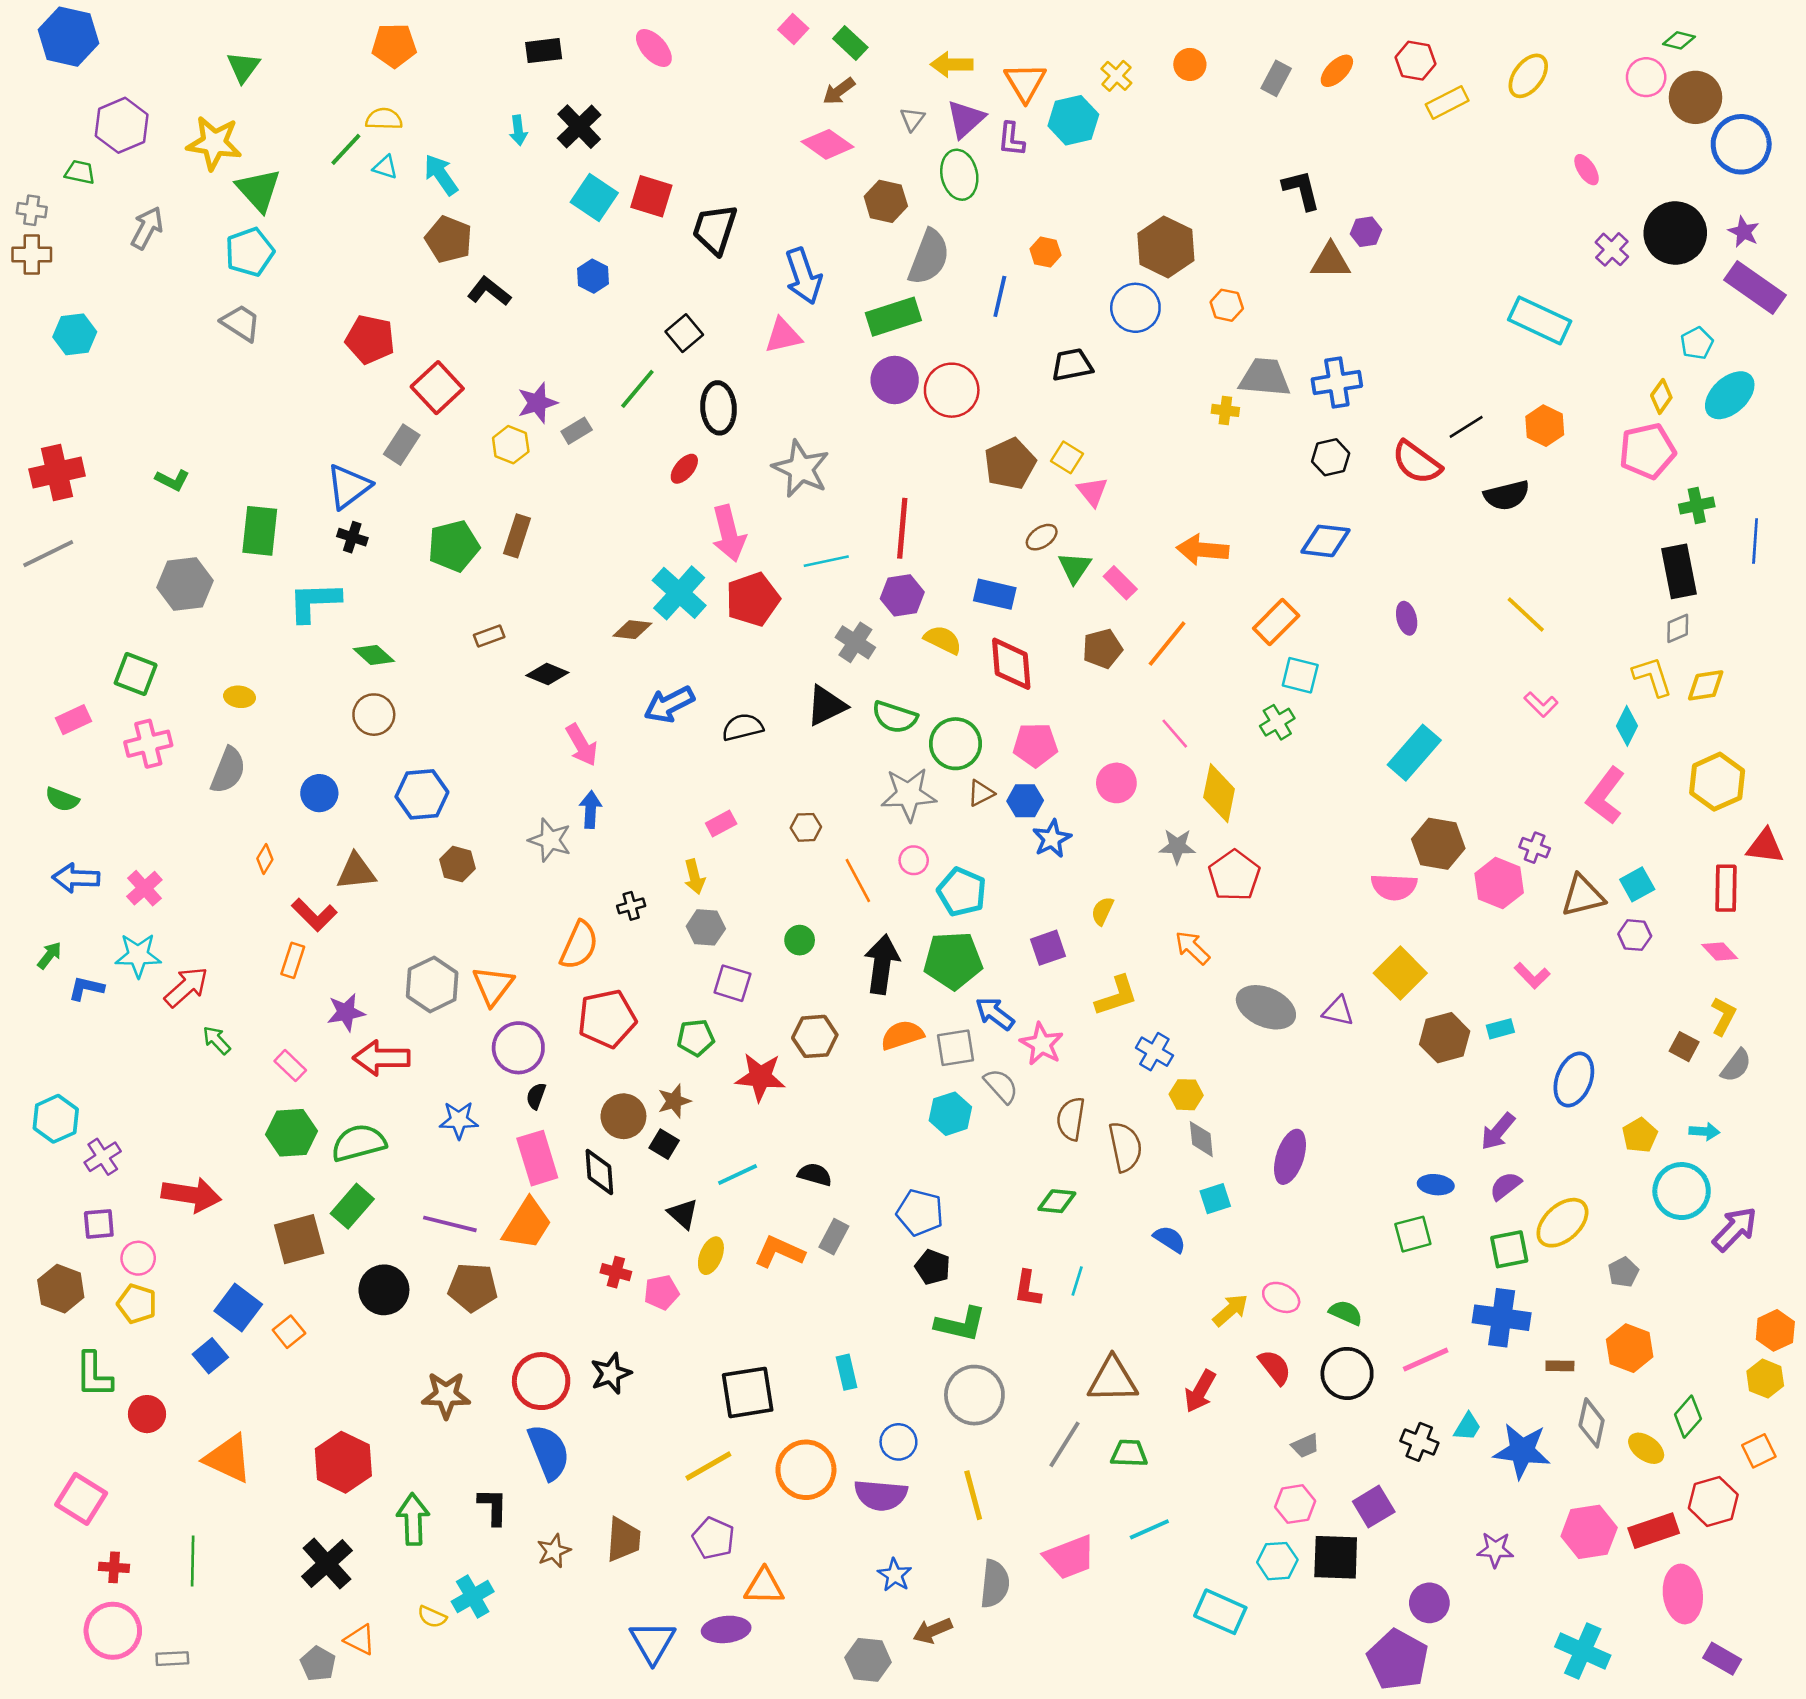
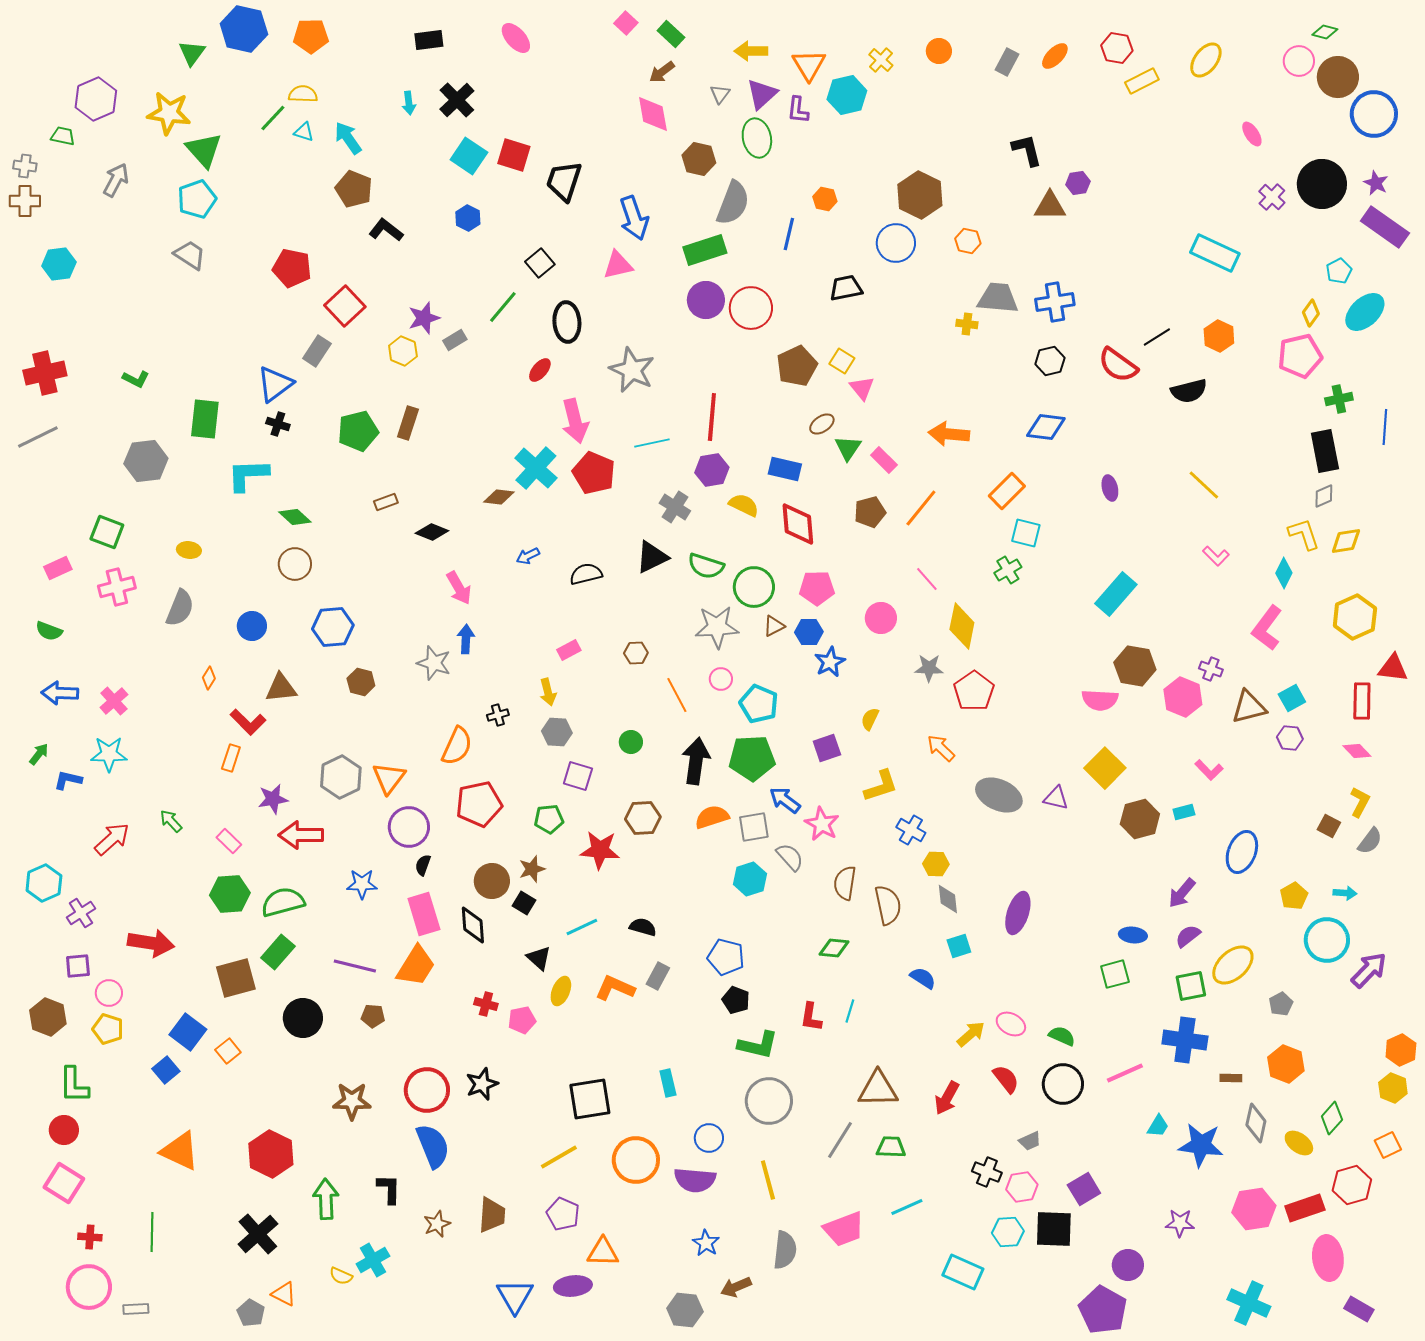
blue hexagon: (68, 37) -> (244, 29), moved
pink diamond: (827, 144) -> (653, 114), turned 45
red pentagon: (753, 599) -> (594, 473), turned -30
blue arrow: (669, 704) -> (528, 556), size x0.6
red arrow: (186, 987) -> (112, 839), moved
brown pentagon: (473, 1287) -> (373, 1016), size x0.6
red circle: (147, 1414) -> (64, 1130), moved
black cross: (1419, 1442) -> (987, 1172), moved

